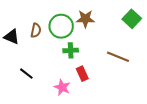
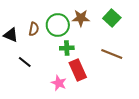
green square: (132, 19) -> (112, 18), moved
black line: (26, 74) -> (25, 62), moved
red rectangle: (82, 74) -> (78, 70), size x1.5

